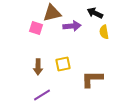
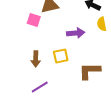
purple arrow: (72, 26) -> (76, 33), moved

